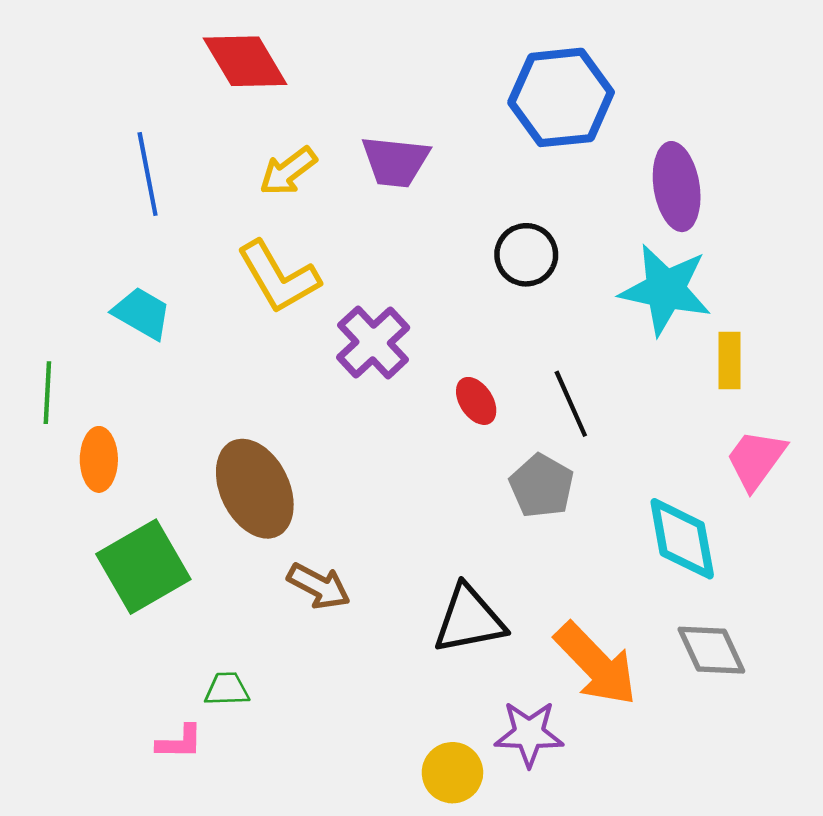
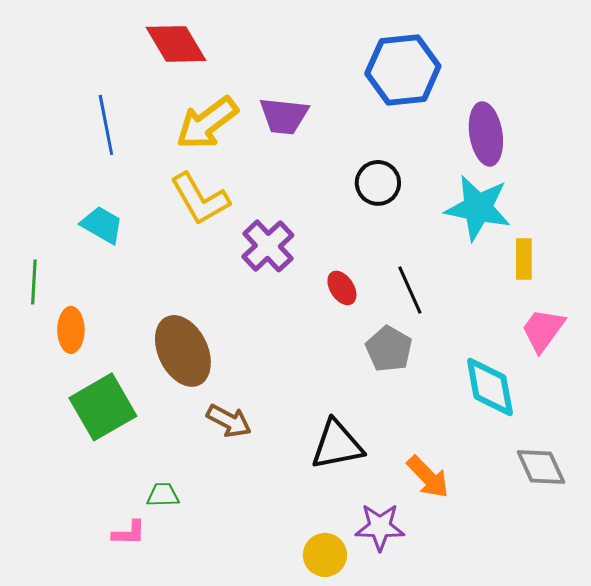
yellow arrow: (288, 171) -> (207, 123), size x1.5
gray diamond: (711, 650) -> (541, 467), moved
orange arrow: (596, 664) -> (428, 477), size x0.7

